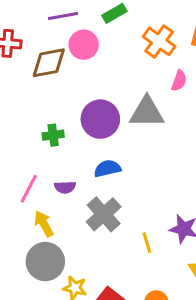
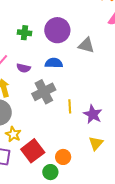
gray triangle: (147, 112) -> (86, 45), moved, size x0.7
yellow line: (147, 243) -> (70, 106), moved

